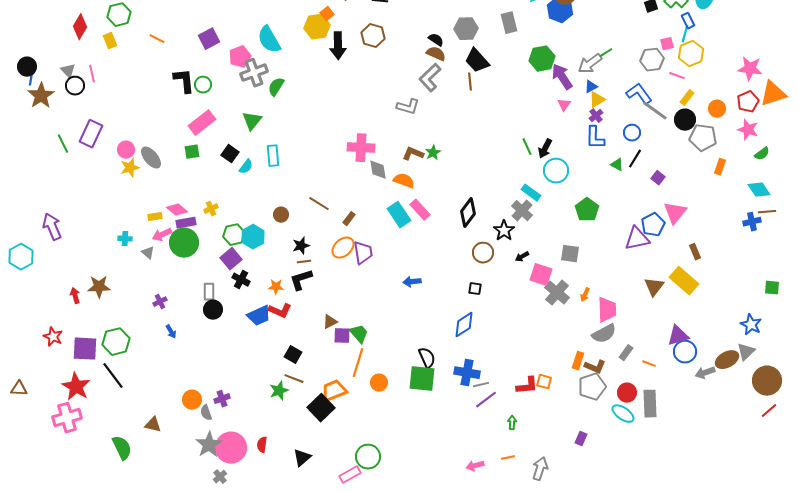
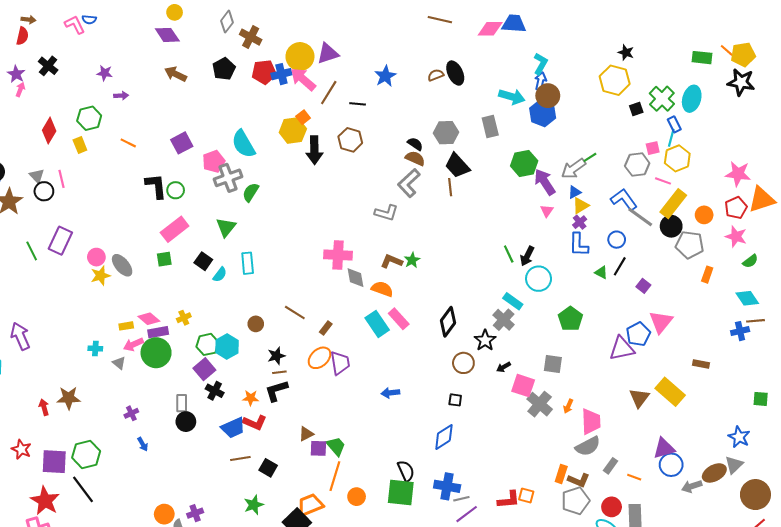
yellow rectangle: (687, 98) -> (673, 204), size x1.8
brown rectangle: (695, 252) -> (701, 364), moved, turned -56
brown line: (294, 379) -> (240, 459), moved, turned -30

